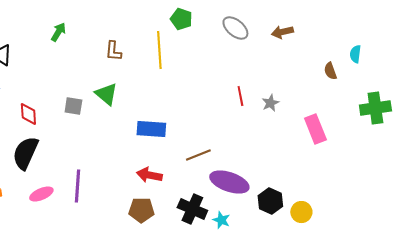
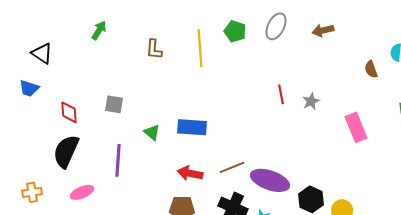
green pentagon: (181, 19) -> (235, 31), moved
gray ellipse: (235, 28) -> (276, 26), turned 76
green triangle: (106, 94) -> (152, 132), moved, size x0.7
brown line: (198, 155) -> (232, 167), moved
purple line: (77, 186) -> (118, 160), moved

